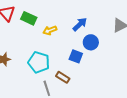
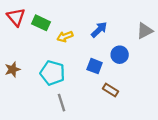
blue circle: (91, 42) -> (120, 55), moved
brown rectangle: (63, 77) -> (110, 90), moved

